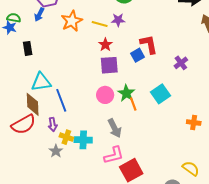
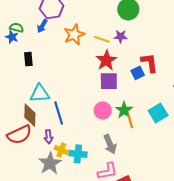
red star: (105, 45) -> (106, 60), size x1.5
gray star: (56, 151) -> (50, 163), size x1.6

